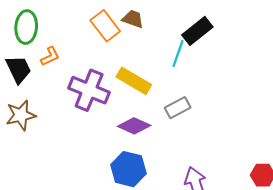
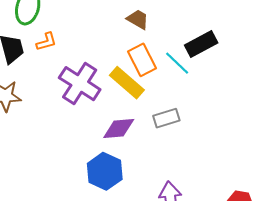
orange rectangle: (105, 26) -> (142, 60), moved
cyan line: (178, 54) -> (177, 63), turned -76
purple diamond: (134, 126) -> (119, 128), turned -40

